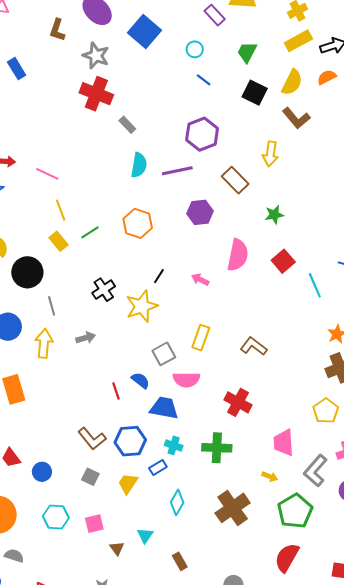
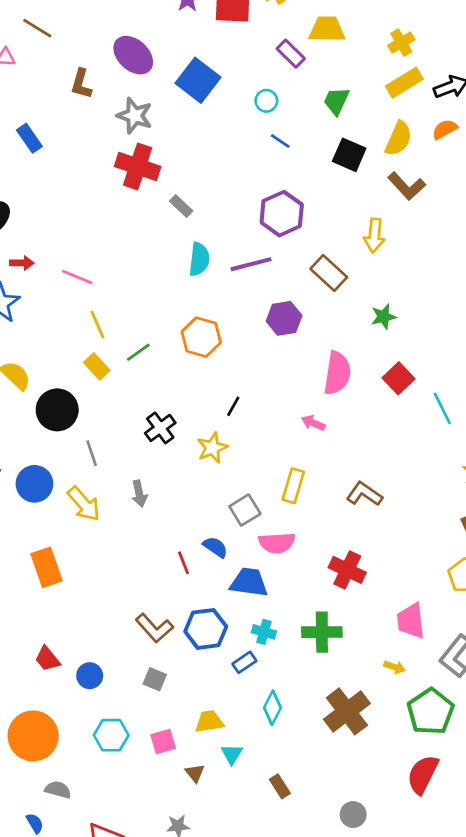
pink arrow: (200, 279) -> (313, 423), moved
yellow star: (142, 306) -> (212, 448), size x0.7
gray arrow: (86, 338) -> (139, 494), turned 96
yellow arrow: (44, 343) -> (84, 504), turned 136
yellow trapezoid: (128, 483) -> (209, 722), moved, turned 50

